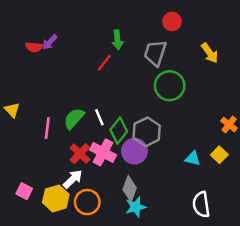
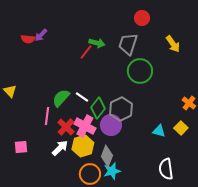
green arrow: (118, 40) -> (97, 43), moved, turned -70
white line: (99, 117) -> (82, 97), turned -32
pink line: (47, 128) -> (47, 116), moved
pink square: (24, 191) -> (21, 147), moved, turned -32
yellow hexagon: (56, 198) -> (83, 146), moved
orange circle: (87, 202) -> (90, 174), moved

